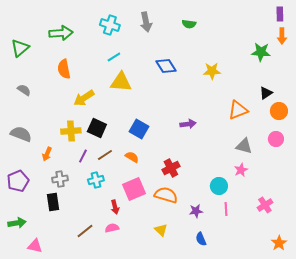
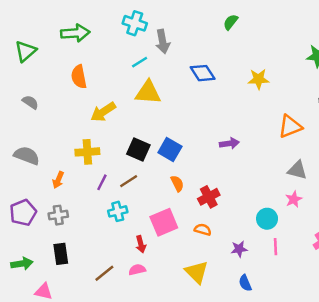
gray arrow: (146, 22) -> (163, 41), moved
green semicircle: (189, 24) -> (231, 22), turned 120
black square: (97, 128) -> (138, 150), moved
orange semicircle: (132, 157) -> (177, 183), moved, turned 32
gray cross: (60, 179) -> (58, 215), moved
orange semicircle: (166, 195) -> (203, 230), size x0.6
black rectangle: (53, 202) -> (61, 254), moved
yellow triangle: (161, 230) -> (197, 272), size x1.5

